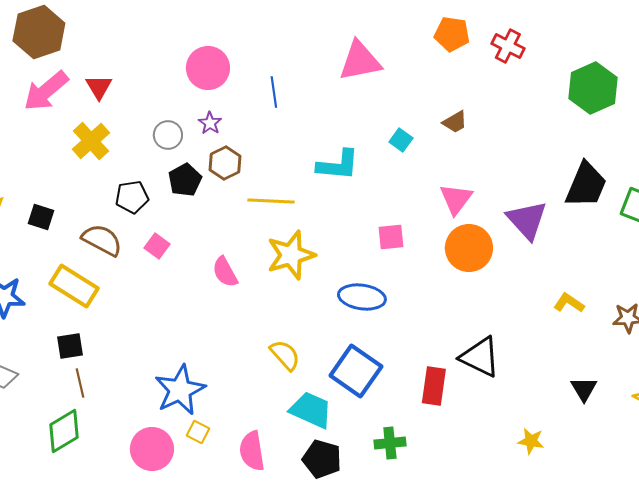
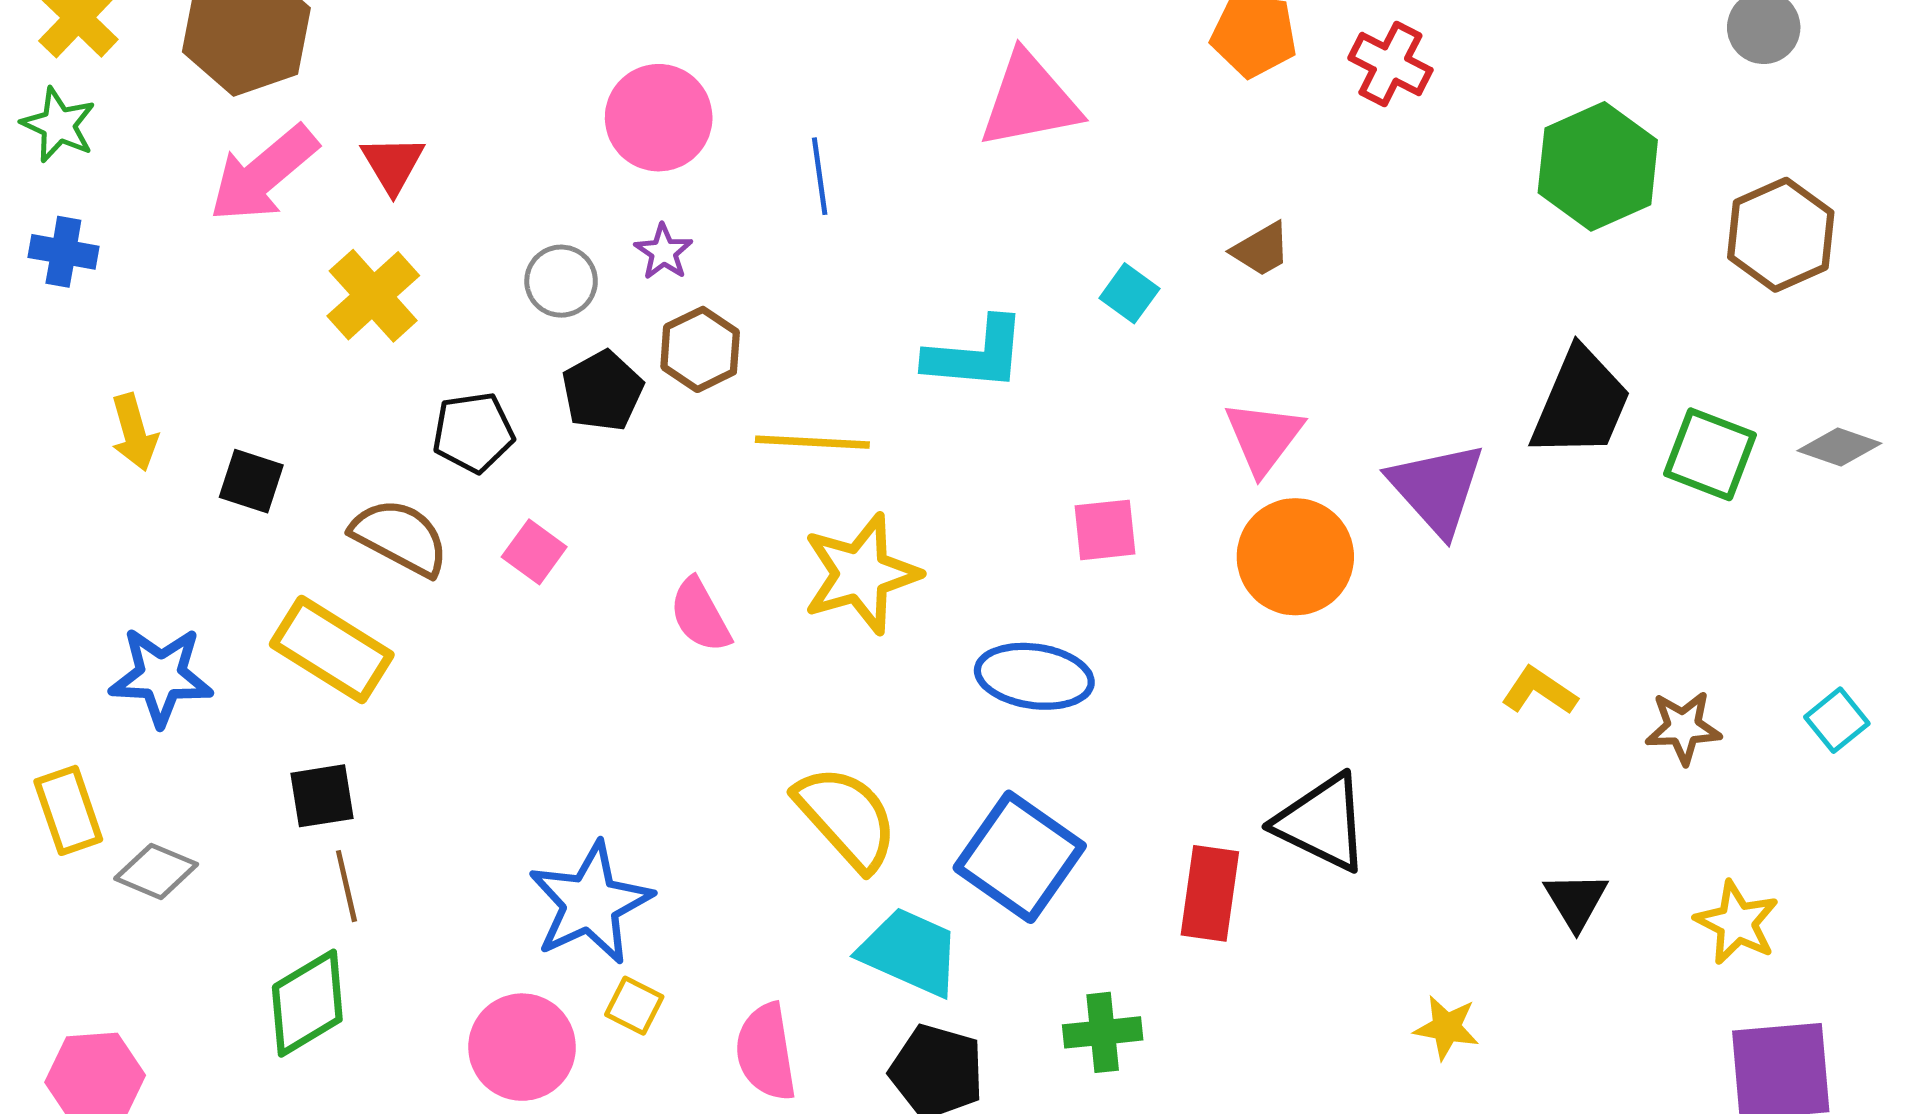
yellow semicircle: (285, 355) -> (846, 818), size x1.4

